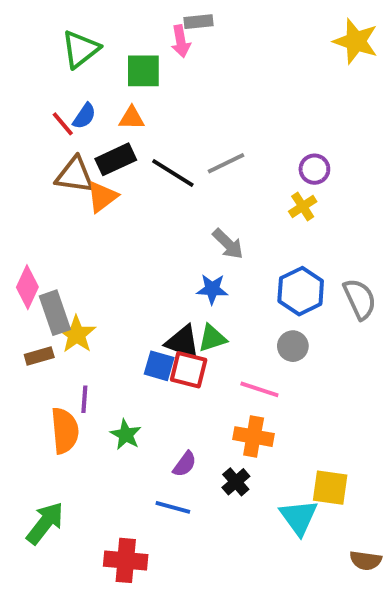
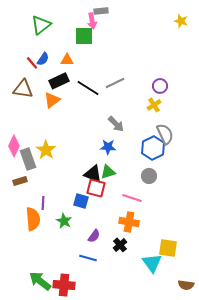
yellow star: (356, 41) -> (181, 21), size x0.6
green square: (143, 71) -> (84, 36), moved
brown triangle: (75, 175) -> (23, 89), moved
gray semicircle: (360, 299) -> (165, 134), moved
yellow star: (77, 334) -> (46, 150), moved
blue square: (159, 366) -> (81, 201), moved
green arrow: (45, 523) -> (40, 281), moved, turned -90

